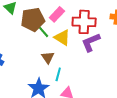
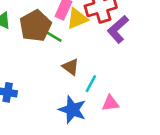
yellow triangle: (62, 38) -> (77, 19), moved, turned -36
cyan line: (58, 74) -> (91, 84), turned 32

